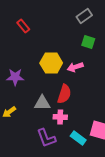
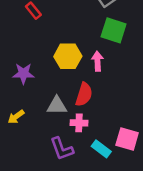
green square: (88, 42) -> (114, 30), size x1.5
pink arrow: (75, 67) -> (97, 61), turned 105

